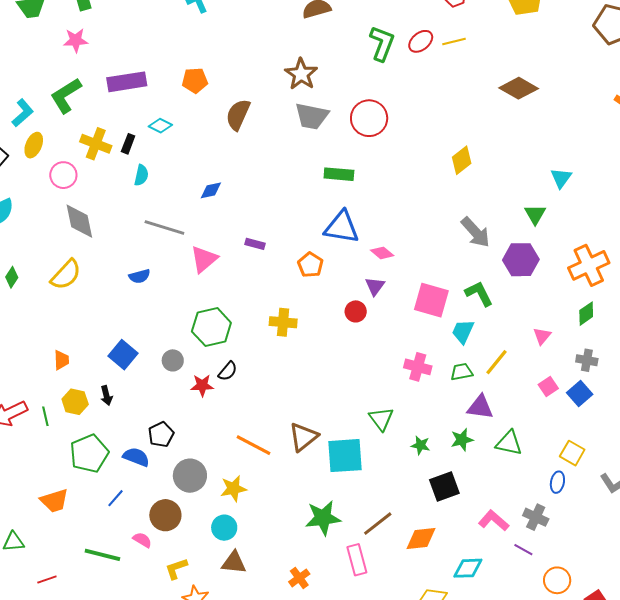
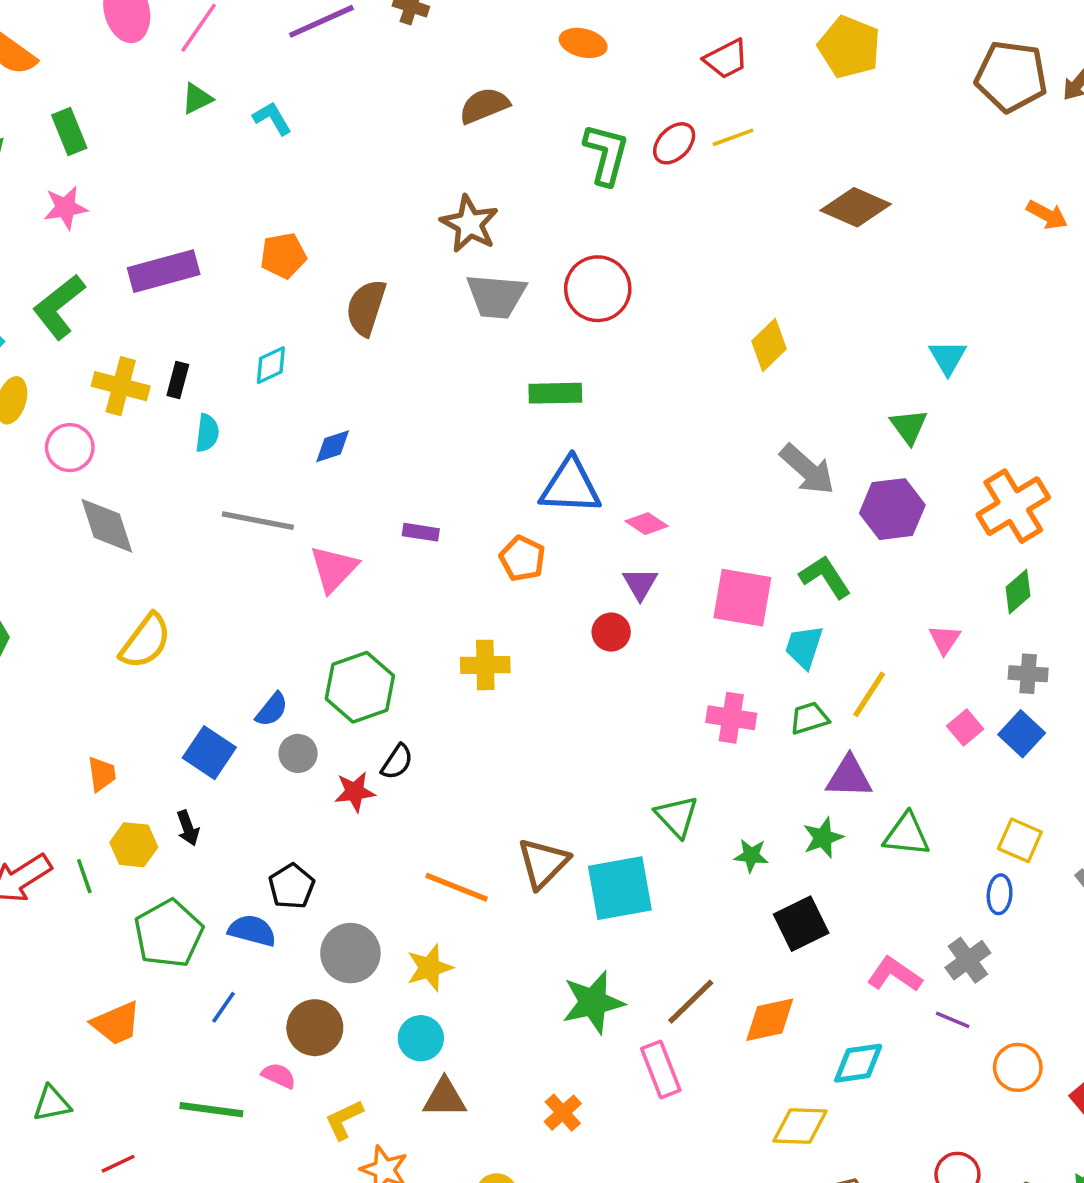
cyan diamond: (160, 126) -> (271, 365), moved, turned -45
yellow semicircle: (66, 275) -> (146, 641), moved
blue semicircle: (140, 276) -> (272, 710), moved, turned -30
gray cross: (536, 517) -> (968, 960), turned 35

